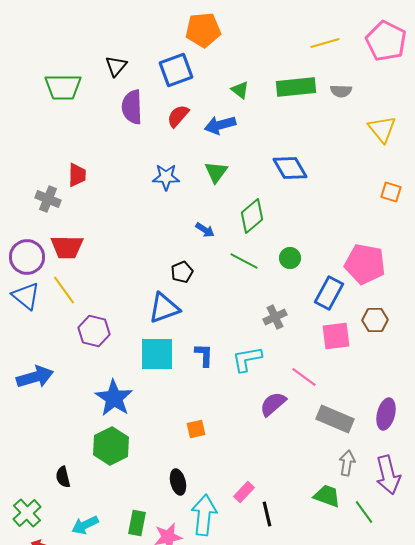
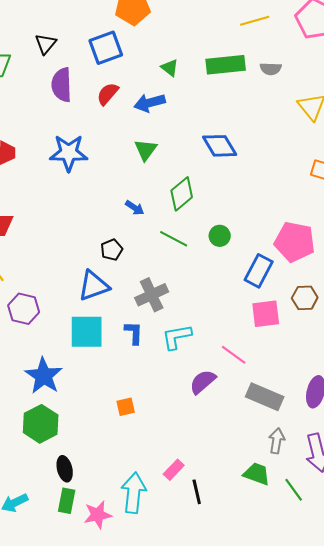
blue star: (166, 177) -> (69, 153), moved, size x1.4
gray cross: (275, 317) -> (152, 295), moved, size x1.4
black ellipse: (178, 482) -> (65, 469), moved

